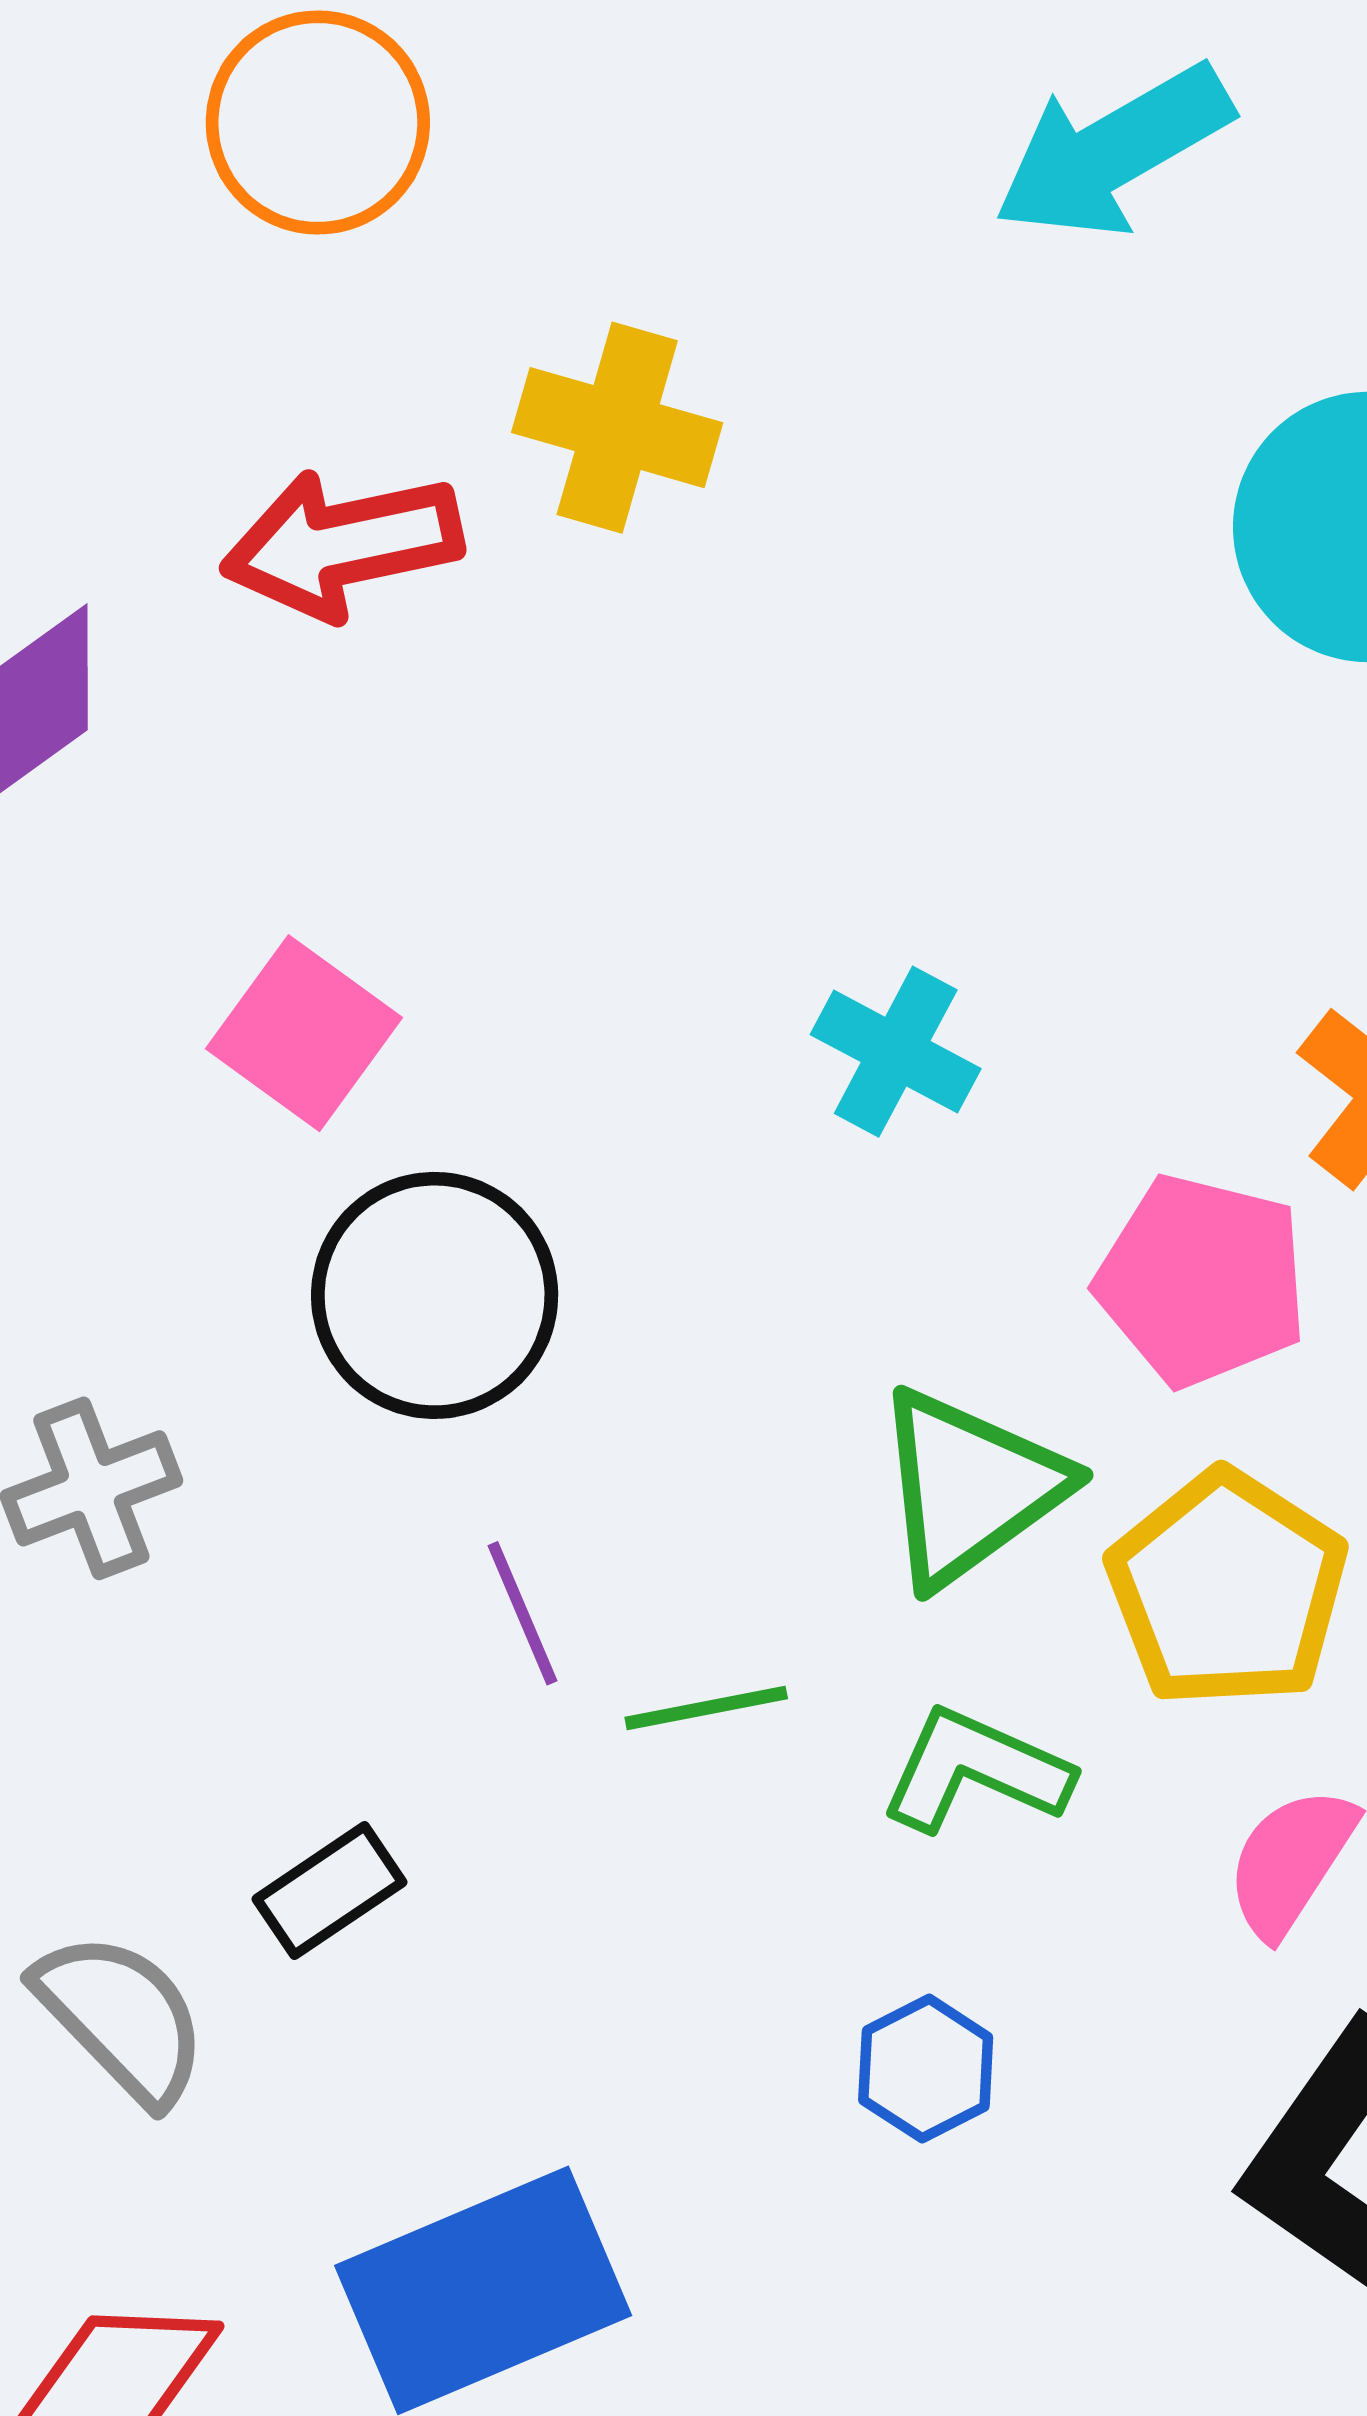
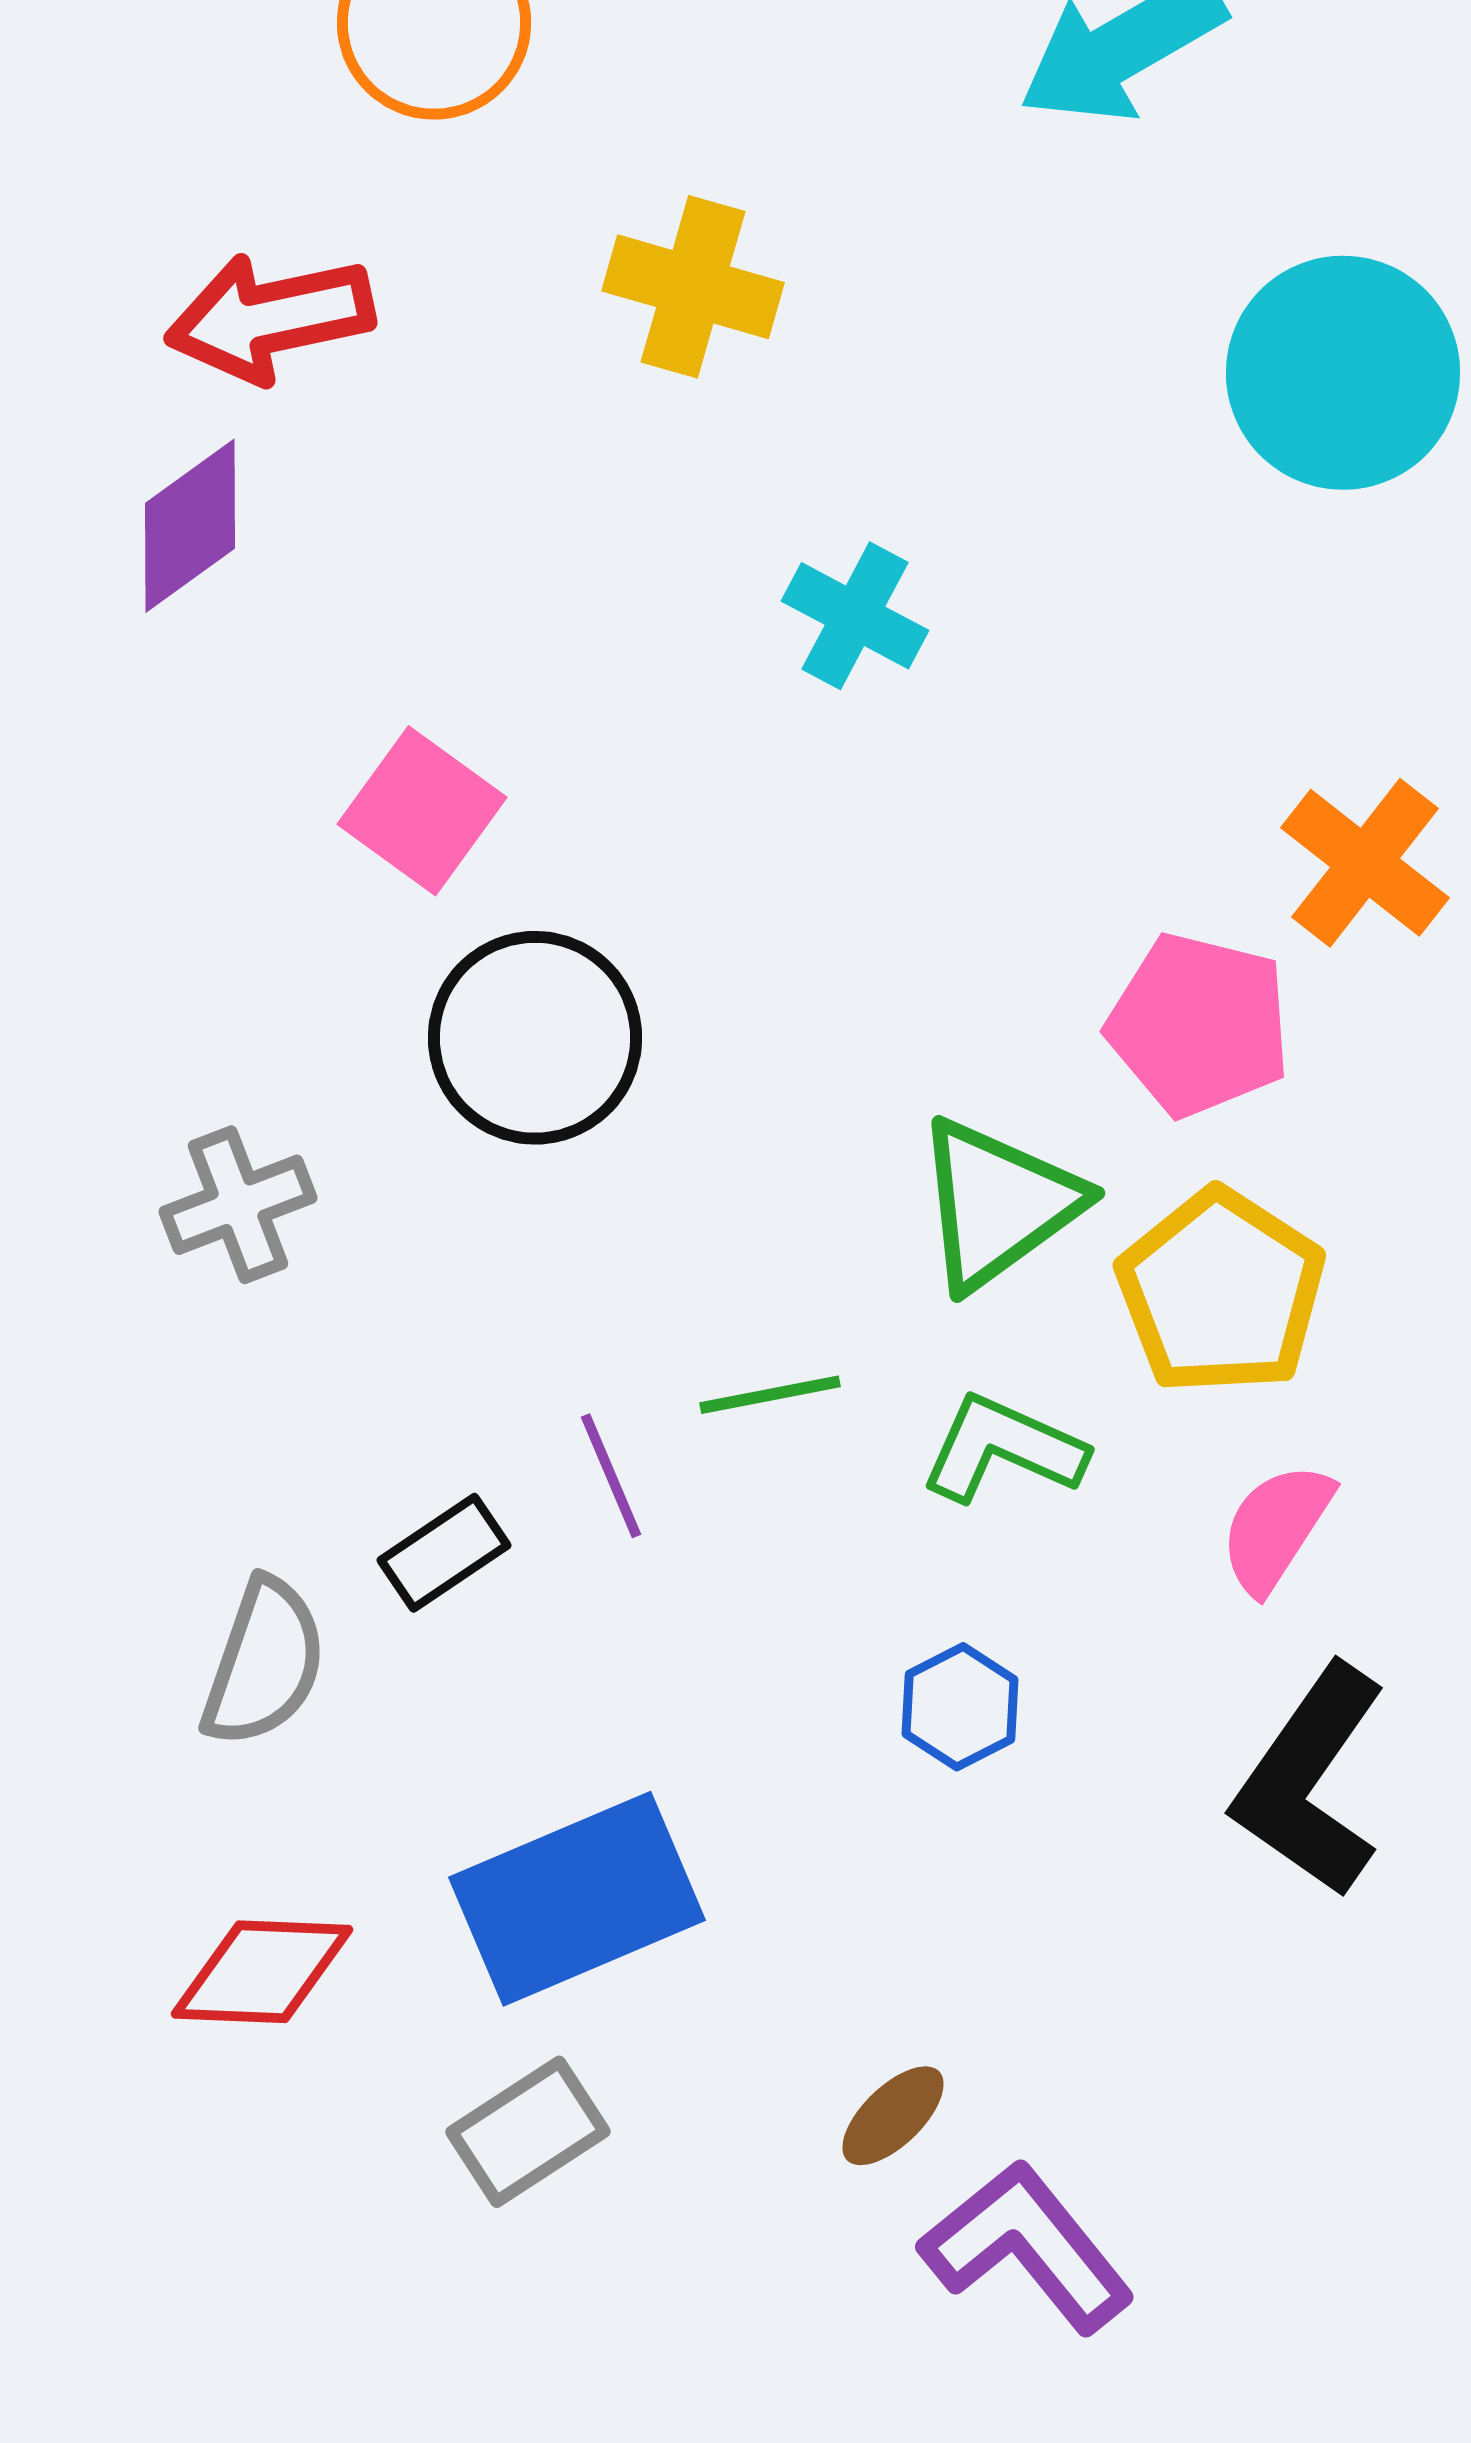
red arrow: (342, 544) -> (270, 318), moved
cyan cross: (896, 1052) -> (855, 616), moved
purple line: (522, 1613) -> (611, 1476), moved
gray semicircle: (121, 2018) -> (264, 1663), turned 63

